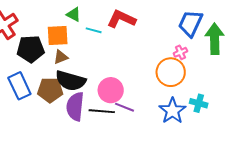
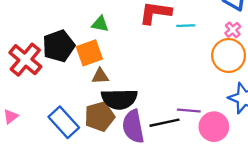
cyan line: (94, 30) -> (186, 26), moved
black pentagon: (31, 49) -> (59, 46), moved
brown triangle: (61, 57) -> (100, 76), turned 35
pink circle: (111, 90) -> (214, 127), moved

